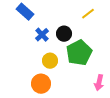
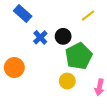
yellow circle: (50, 61) -> (67, 81), moved
orange circle: (41, 84) -> (14, 68), moved

